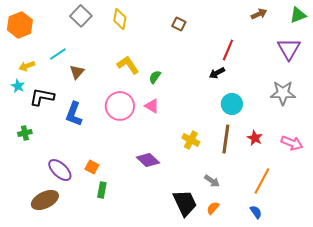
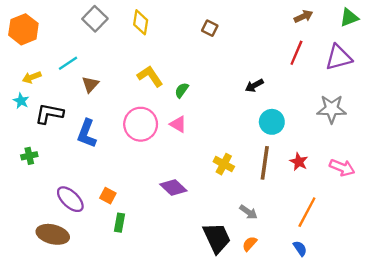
purple triangle: (289, 49) -> (339, 57), turned 45
red line: (228, 50) -> (296, 53), moved
brown ellipse: (45, 200) -> (53, 234), turned 40

